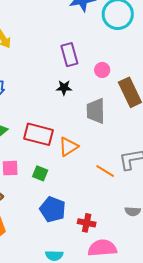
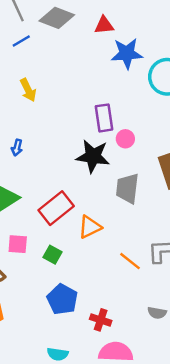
pink circle: (102, 70) -> (125, 139), moved
black star: (64, 88) -> (93, 156), size x1.8
red rectangle: (38, 134) -> (56, 208), turned -60

